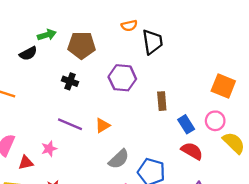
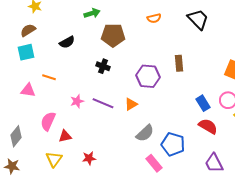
green arrow: (47, 35) -> (92, 13), moved
black trapezoid: (152, 42) -> (198, 19), moved, turned -35
purple hexagon: (122, 78) -> (148, 76), moved
brown rectangle: (162, 101) -> (179, 63), moved
pink star: (49, 149) -> (77, 101), moved

